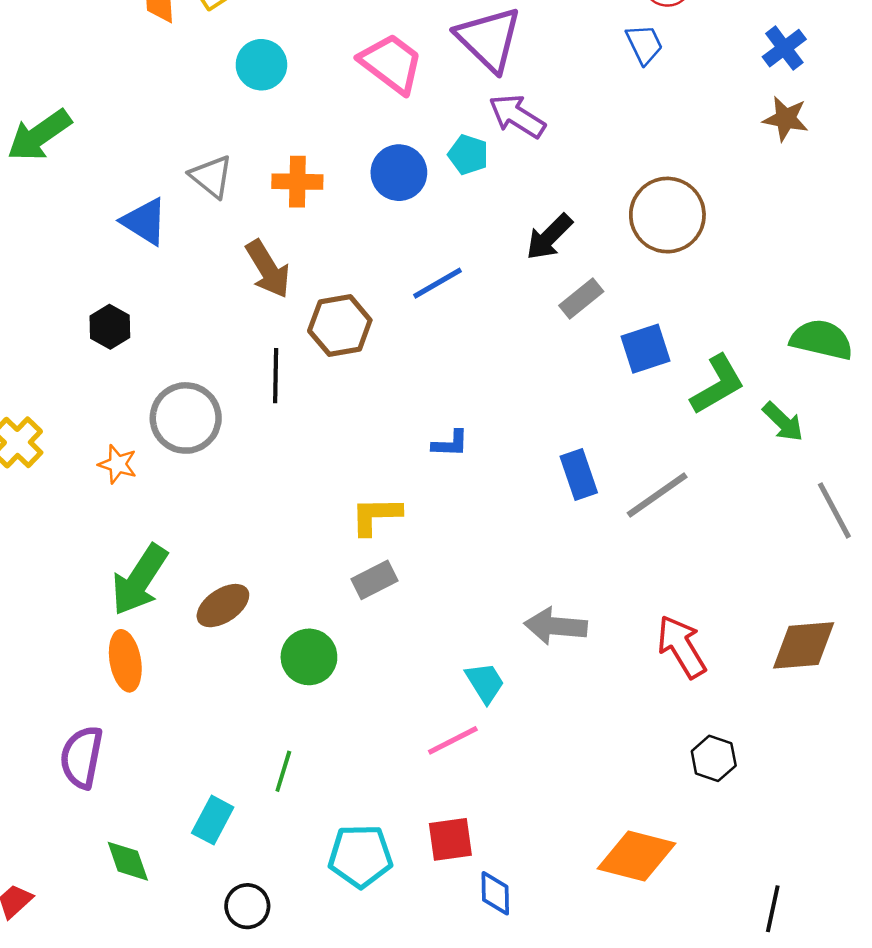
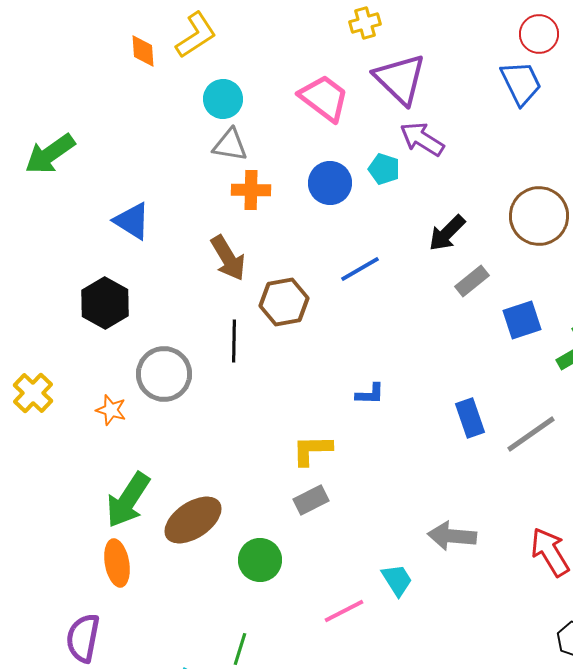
blue trapezoid: (644, 44) -> (521, 83), size x1.4
gray triangle: (211, 176) -> (230, 145), moved, turned -30
black hexagon: (110, 327) -> (105, 303), size x1.5
brown ellipse: (223, 606) -> (193, 520), size x1.4
pink line: (453, 740) -> (344, 611), moved

